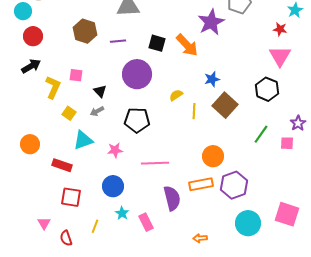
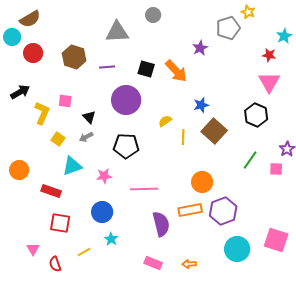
purple star: (211, 22) -> (200, 48), size x0.6
red circle: (33, 36) -> (33, 53), moved
pink rectangle: (146, 222) -> (153, 263), moved, turned -42
yellow line: (95, 226) -> (84, 252), turned 40

